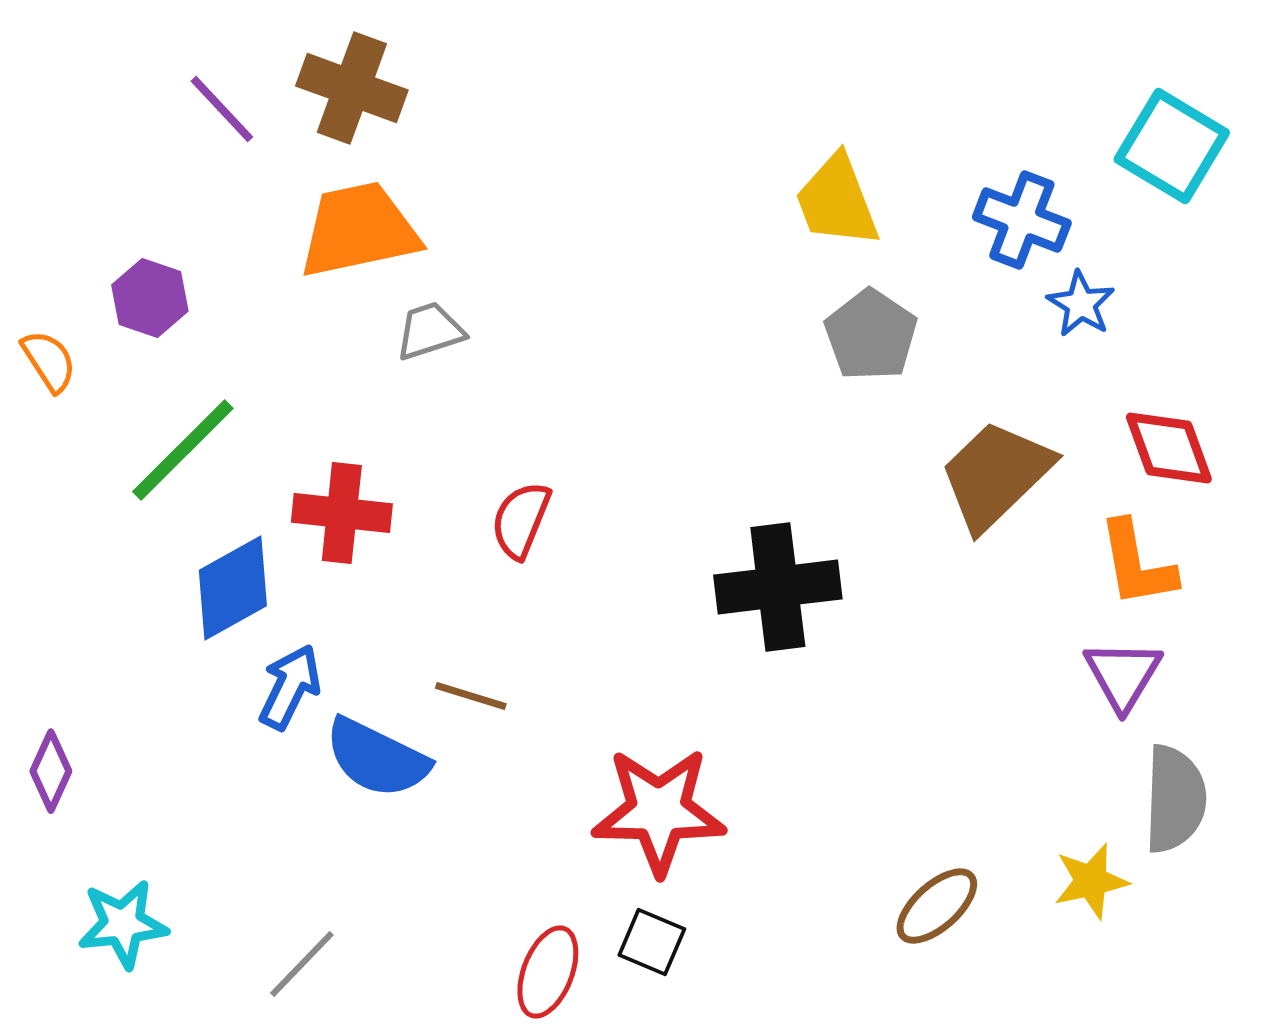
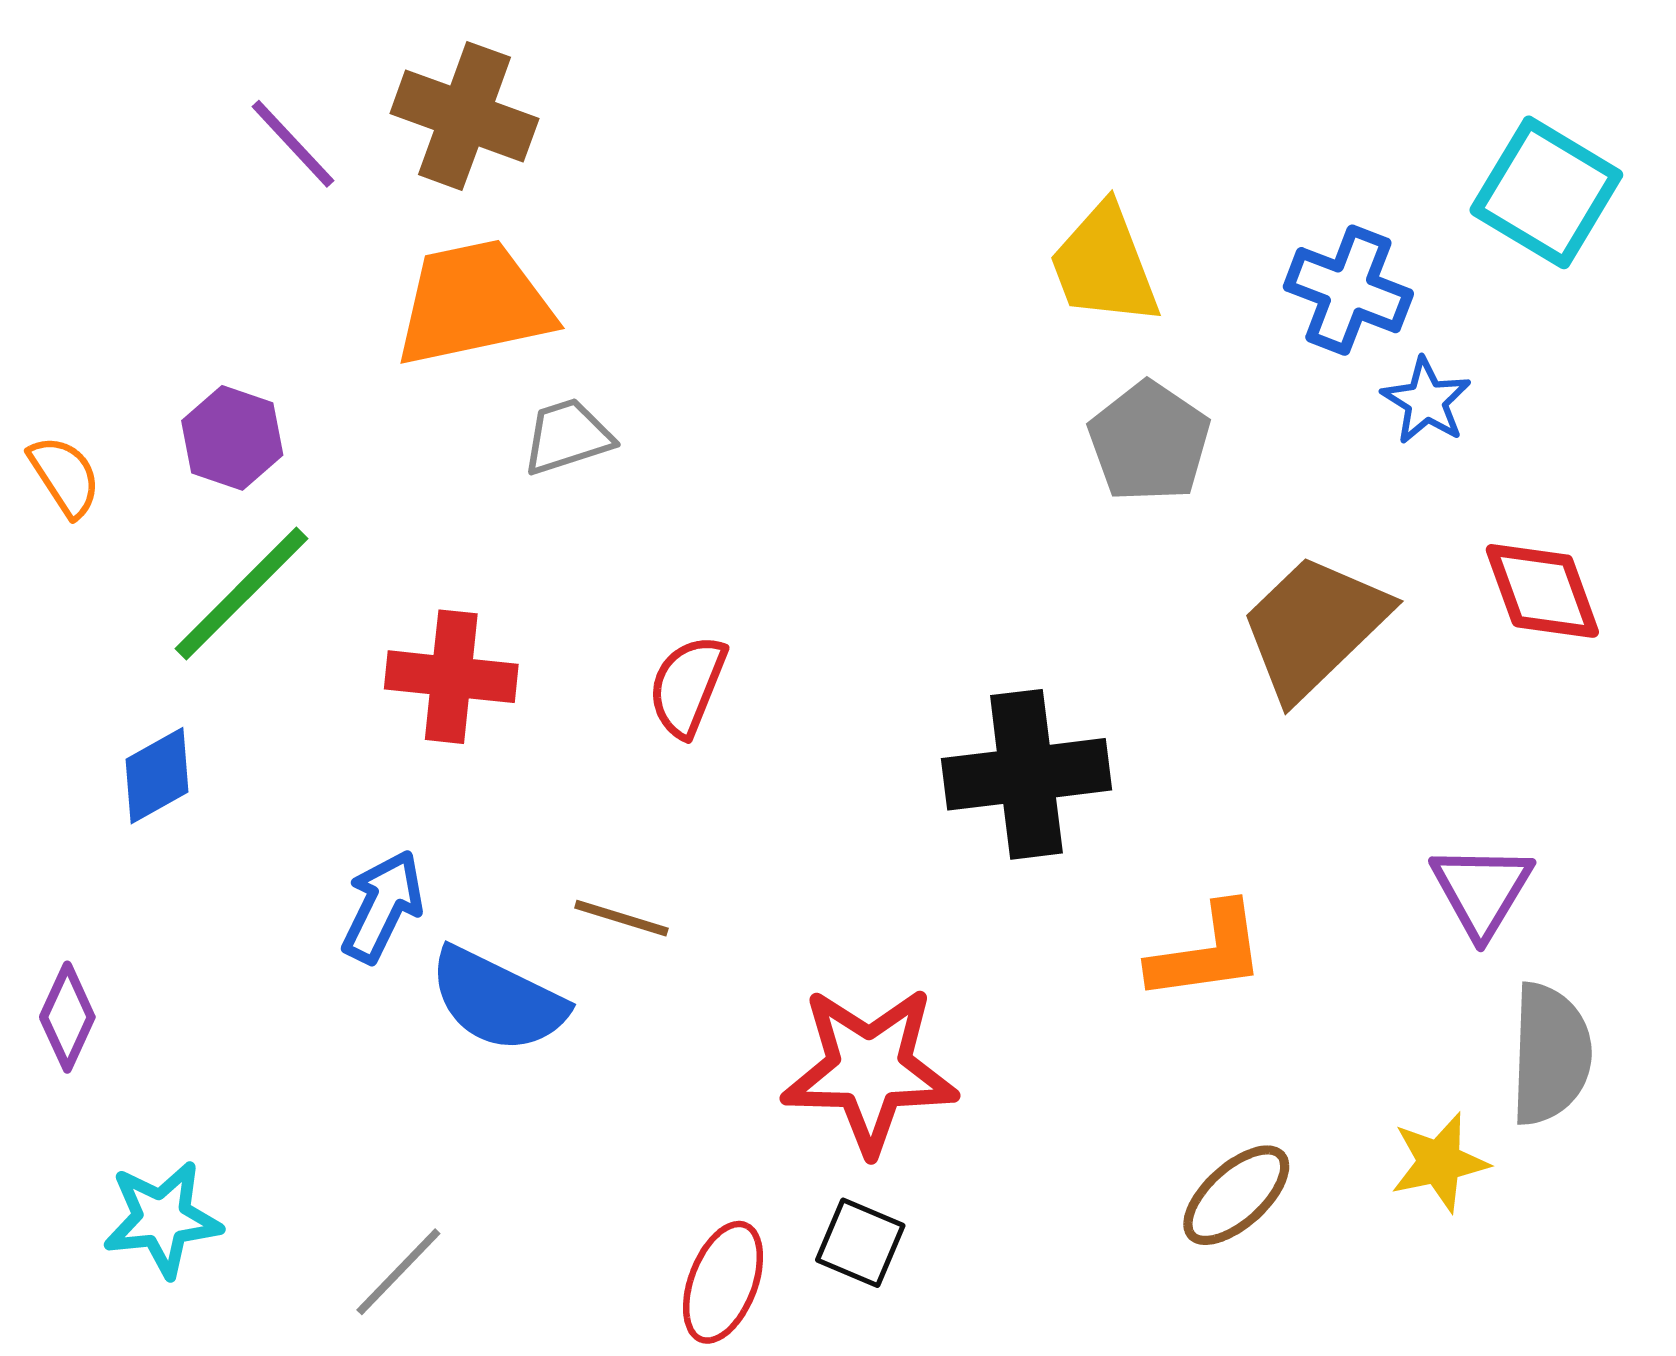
purple hexagon: (150, 298) -> (232, 438), moved
orange L-shape: (1137, 564) -> (1207, 952), moved, turned -88
blue diamond: (233, 588) -> (157, 776), moved, size x0.7

